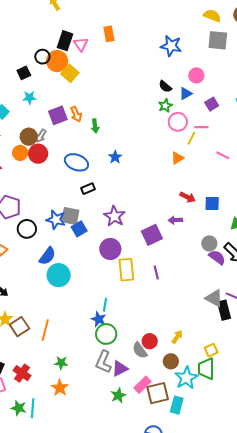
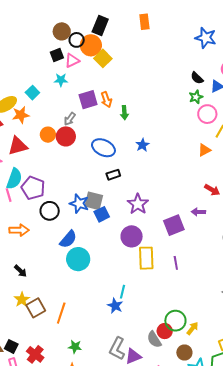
pink triangle: (81, 44) -> (72, 61), moved, turned 35
brown circle: (29, 137) -> (62, 31), moved
green circle: (106, 334) -> (175, 321), moved

